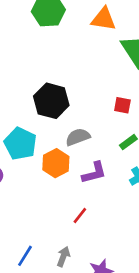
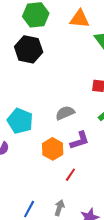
black hexagon: (51, 101) -> (29, 49), moved
orange hexagon: (56, 163) -> (53, 149), moved

